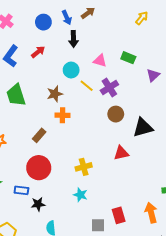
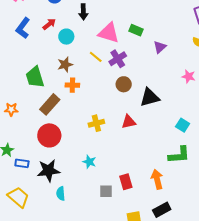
pink triangle: (100, 61) -> (109, 33), size x1.6
cyan circle: (71, 70) -> (66, 37), moved
green trapezoid: (16, 95) -> (35, 77), moved
brown rectangle: (39, 135) -> (50, 104), size x1.5
yellow cross: (84, 167) -> (96, 123), moved
blue rectangle: (21, 190) -> (22, 163), moved
black star: (38, 204) -> (48, 171), size x1.6

